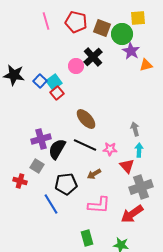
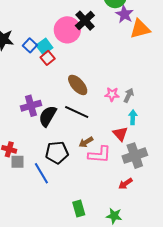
orange triangle: (146, 65) -> (140, 29), size x1.5
pink circle: (76, 66) -> (67, 30), size x1.6
gray arrow: (135, 129) -> (129, 95), turned 40
pink star: (110, 149) -> (112, 94), moved
gray square: (37, 166) -> (17, 162), moved, turned -32
pink L-shape: (99, 205) -> (100, 155), moved
red arrow: (132, 214) -> (125, 184), size x0.6

